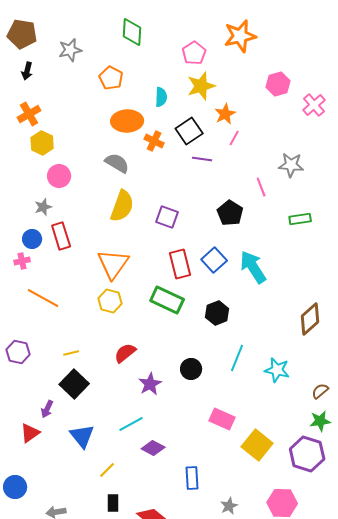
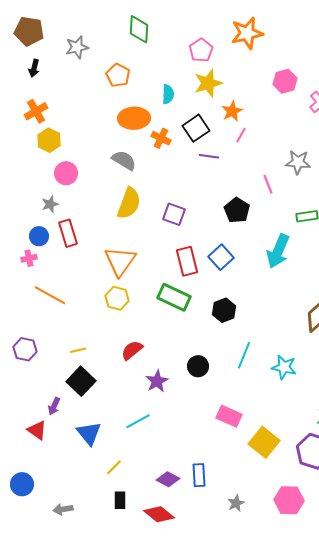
cyan arrow: (253, 267) -> (278, 251), moved, turned -124
red triangle: (30, 433) -> (37, 430), turned -50
purple diamond: (153, 448) -> (168, 479), moved

